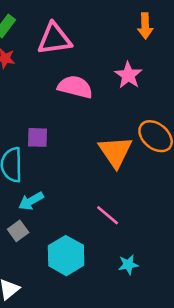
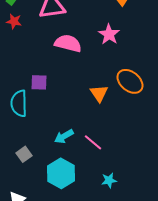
orange triangle: (115, 152) -> (99, 93), size x0.7
cyan arrow: (31, 201) -> (64, 136), moved

